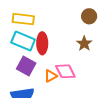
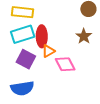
cyan rectangle: (23, 41) -> (23, 34), turned -40
orange triangle: (51, 76) -> (48, 51), moved

